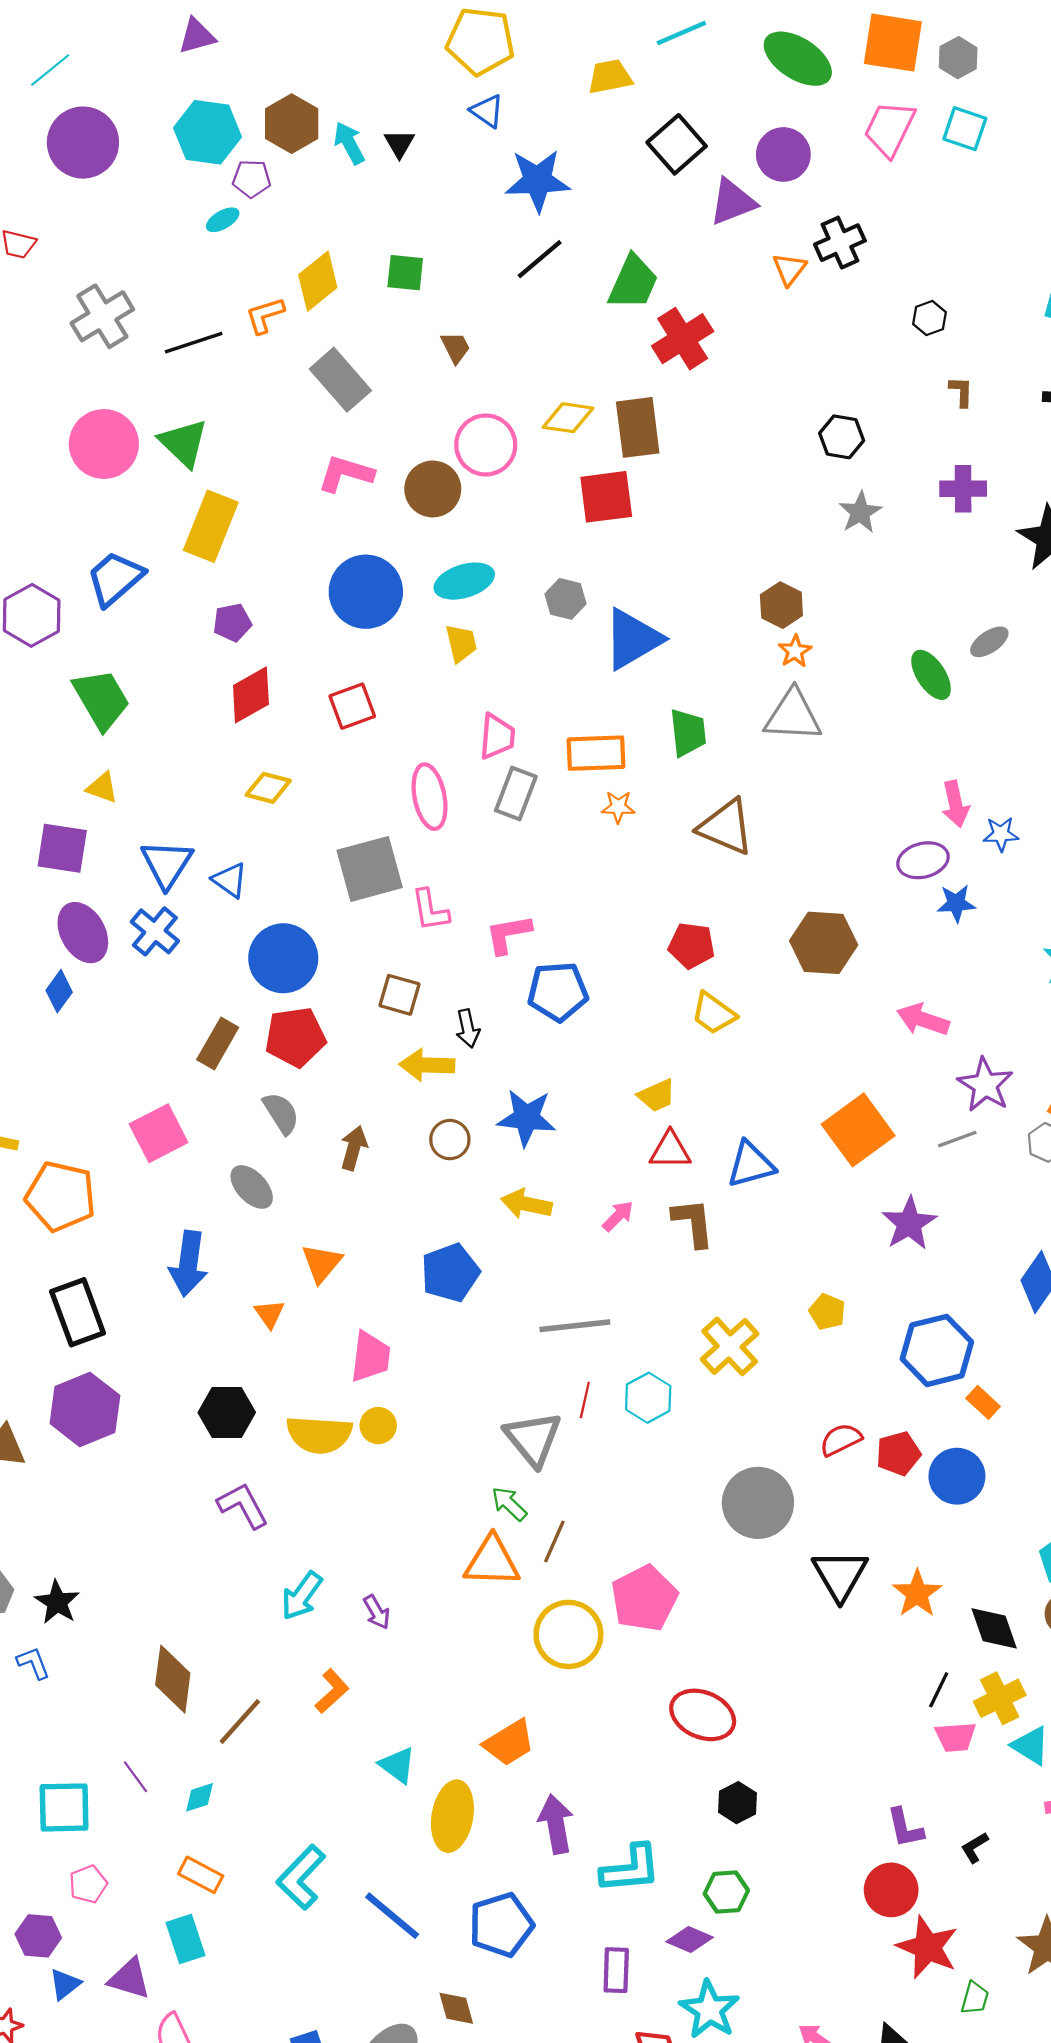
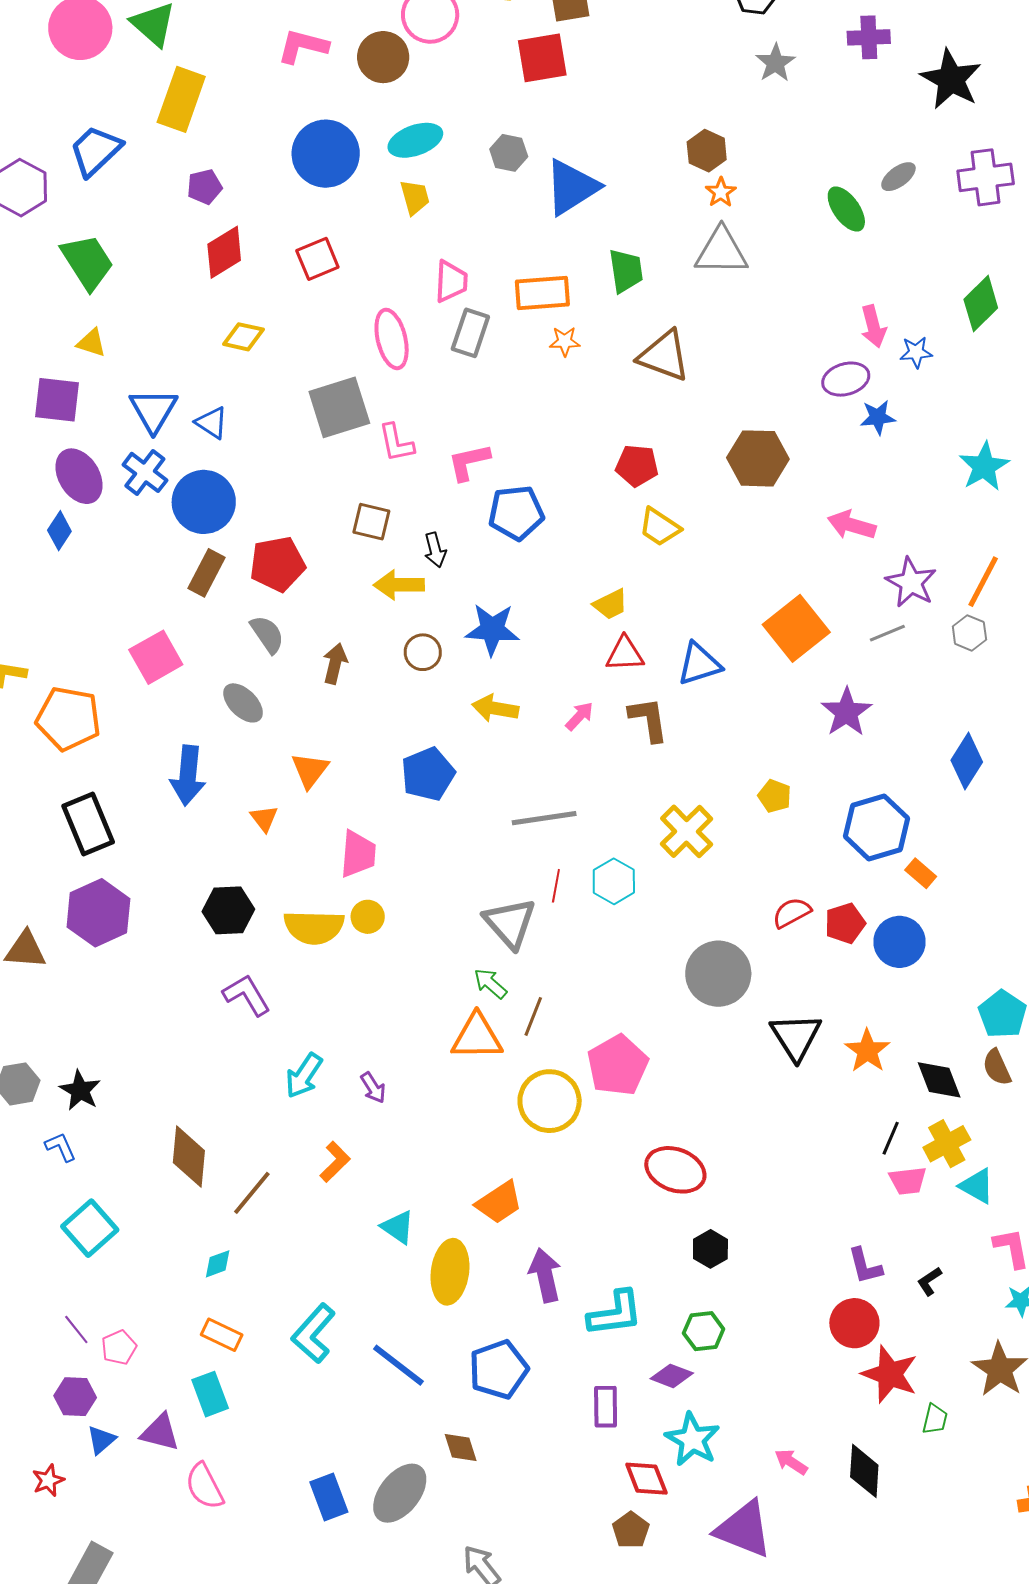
blue circle: (283, 958) -> (204, 502), moved
purple line: (135, 1777) -> (76, 1330), moved
cyan square: (64, 1807) -> (90, 1228), moved, turned -38

